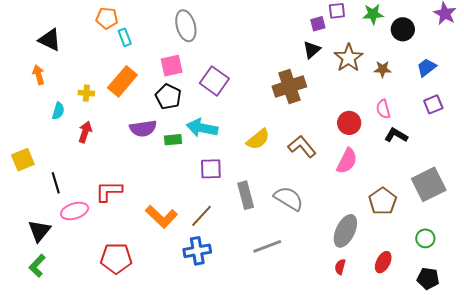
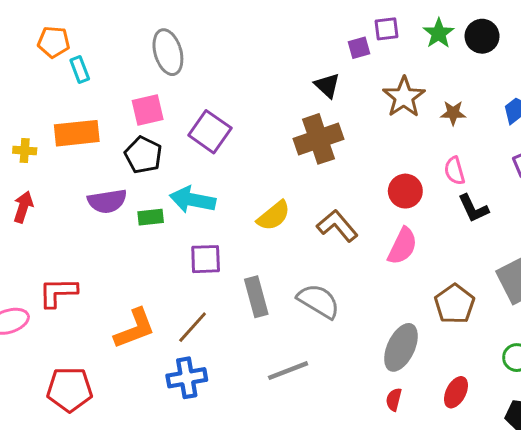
green star: (373, 14) -> (439, 33), turned -30
black circle: (403, 29) -> (482, 36), moved
black triangle: (312, 50) -> (327, 85), moved, turned -36
orange rectangle: (122, 81) -> (77, 133), turned 44
black L-shape: (396, 135) -> (473, 208), turned -145
orange L-shape: (161, 217) -> (135, 329), turned -64

